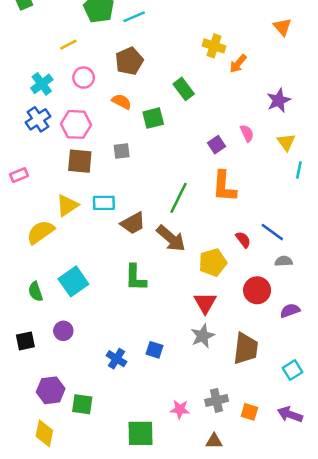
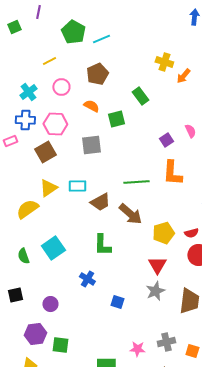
blue cross: (38, 119) -> (25, 120), turned 36
gray square: (122, 151) -> (91, 145), size x1.5
brown square: (80, 161) -> (45, 152), moved, turned -35
pink rectangle: (19, 175) -> (10, 141), moved
green line: (179, 198) -> (136, 182), turned 60
red semicircle: (243, 240) -> (191, 233), moved, turned 112
purple circle: (63, 331) -> (50, 304), moved
blue cross: (117, 359) -> (87, 279), moved

